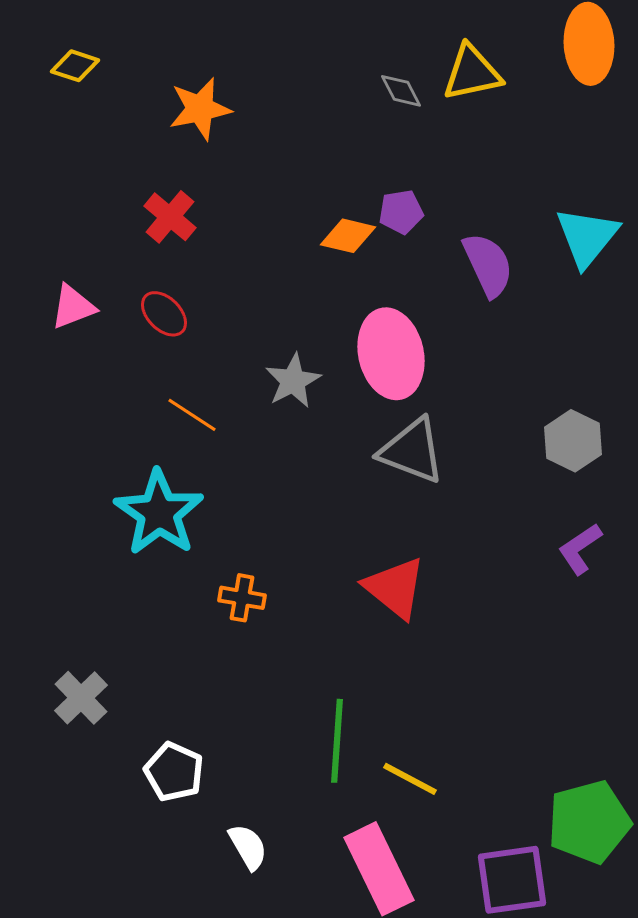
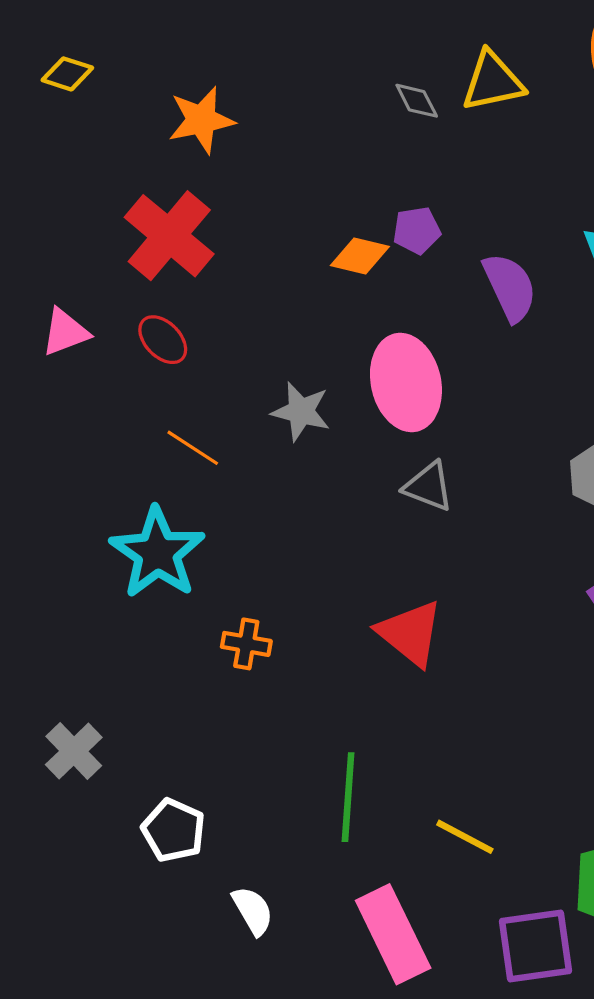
red cross: (170, 217) -> (169, 236), size x1.6
gray star: (293, 381) -> (301, 411), turned -30
gray triangle: (412, 451) -> (428, 486), size x0.7
yellow line: (410, 779) -> (465, 837), moved

